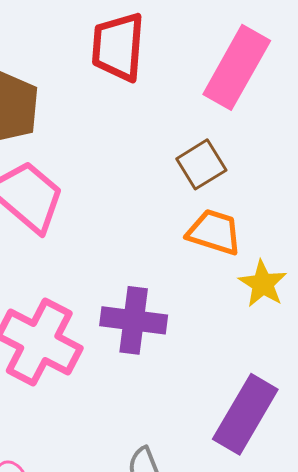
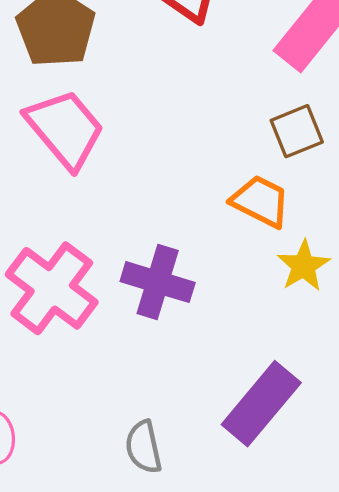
brown square: (201, 164) -> (297, 131), moved

